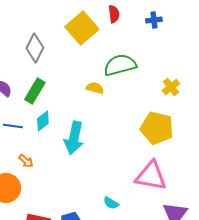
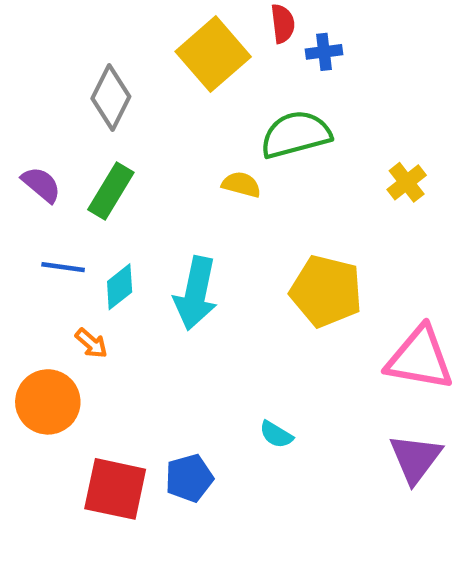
blue cross: (154, 20) -> (324, 52), moved
cyan diamond: (43, 121) -> (120, 287), moved
yellow pentagon: (157, 128) -> (326, 291), moved
pink triangle: (151, 176) -> (420, 358), moved

